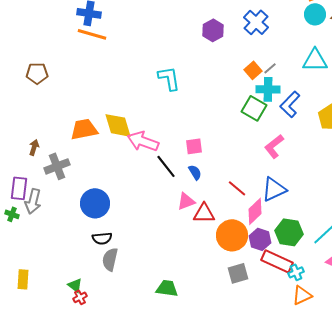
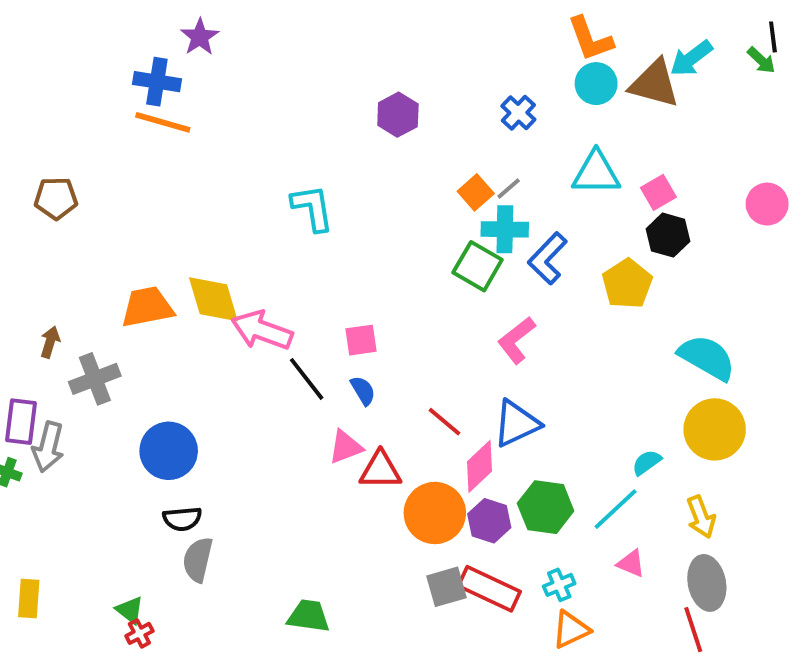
blue cross: (256, 22) -> (518, 113), moved, size x0.7
red rectangle: (277, 261) -> (489, 589), moved

